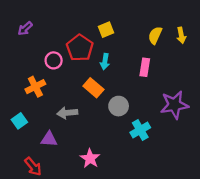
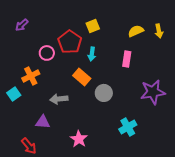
yellow semicircle: (155, 35) -> (136, 31), turned 42
cyan square: (19, 121) -> (14, 94), moved
cyan cross: (140, 130) -> (128, 127), moved

